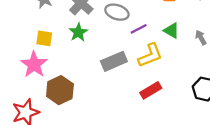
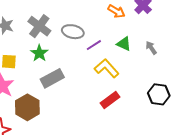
yellow L-shape: (150, 55) -> (107, 68), turned -105
gray rectangle: (114, 61) -> (52, 78), moved

